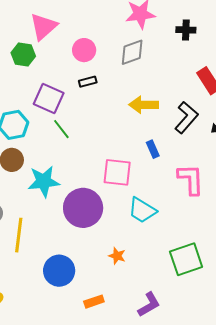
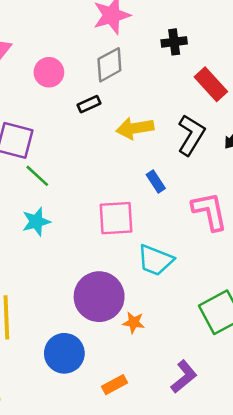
black cross: (186, 30) -> (174, 42), moved
black rectangle: (88, 82) -> (89, 104), moved
cyan star: (44, 181) -> (36, 222), moved, size x0.7
purple circle: (83, 208) -> (99, 297), moved

